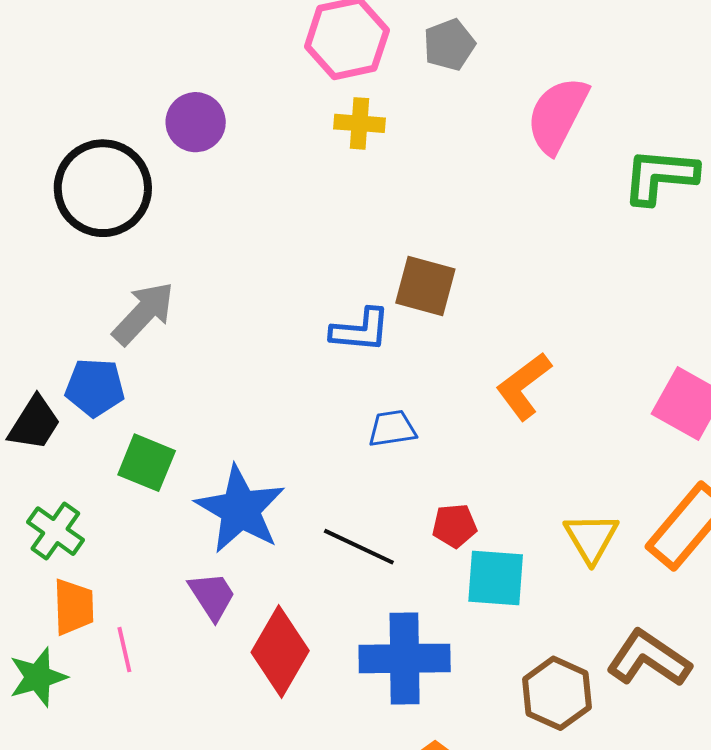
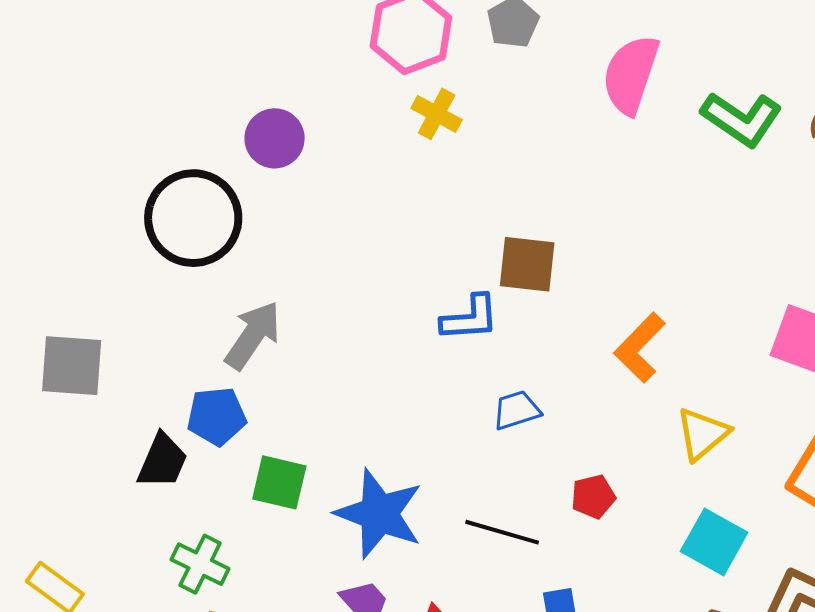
yellow cross: (360, 123) -> (437, 114), turned 33
green L-shape: (660, 176) -> (742, 119), turned -142
yellow triangle: (591, 538) -> (702, 434), moved, turned 30
cyan square: (496, 578) -> (714, 542), moved, turned 34

